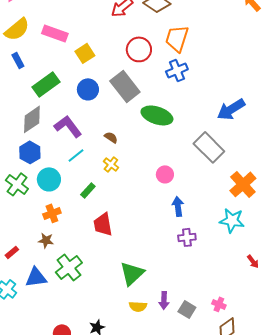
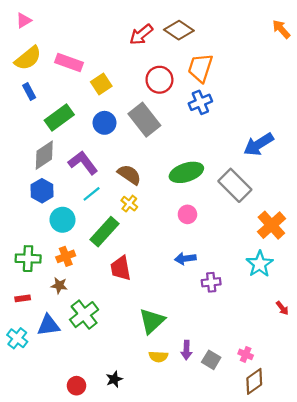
green ellipse: (157, 115) -> (186, 172), moved, turned -36
brown semicircle: (111, 137) -> (129, 175), size x1.6
green cross: (17, 184) -> (28, 259), moved, turned -35
green rectangle: (88, 190) -> (105, 232), size x1.8
blue arrow: (178, 206) -> (185, 259), moved, turned -90
cyan star: (232, 220) -> (260, 264), turned 30
red rectangle: (12, 252) -> (23, 298), turned 32

